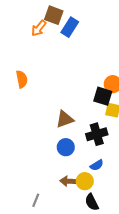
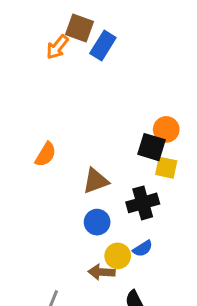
orange semicircle: (22, 79) -> (46, 154), moved, turned 42
yellow circle: (85, 181) -> (118, 256), moved

